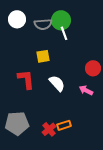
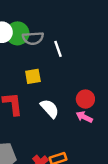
green circle: (61, 20) -> (17, 33), moved
red circle: (93, 68) -> (85, 99), moved

